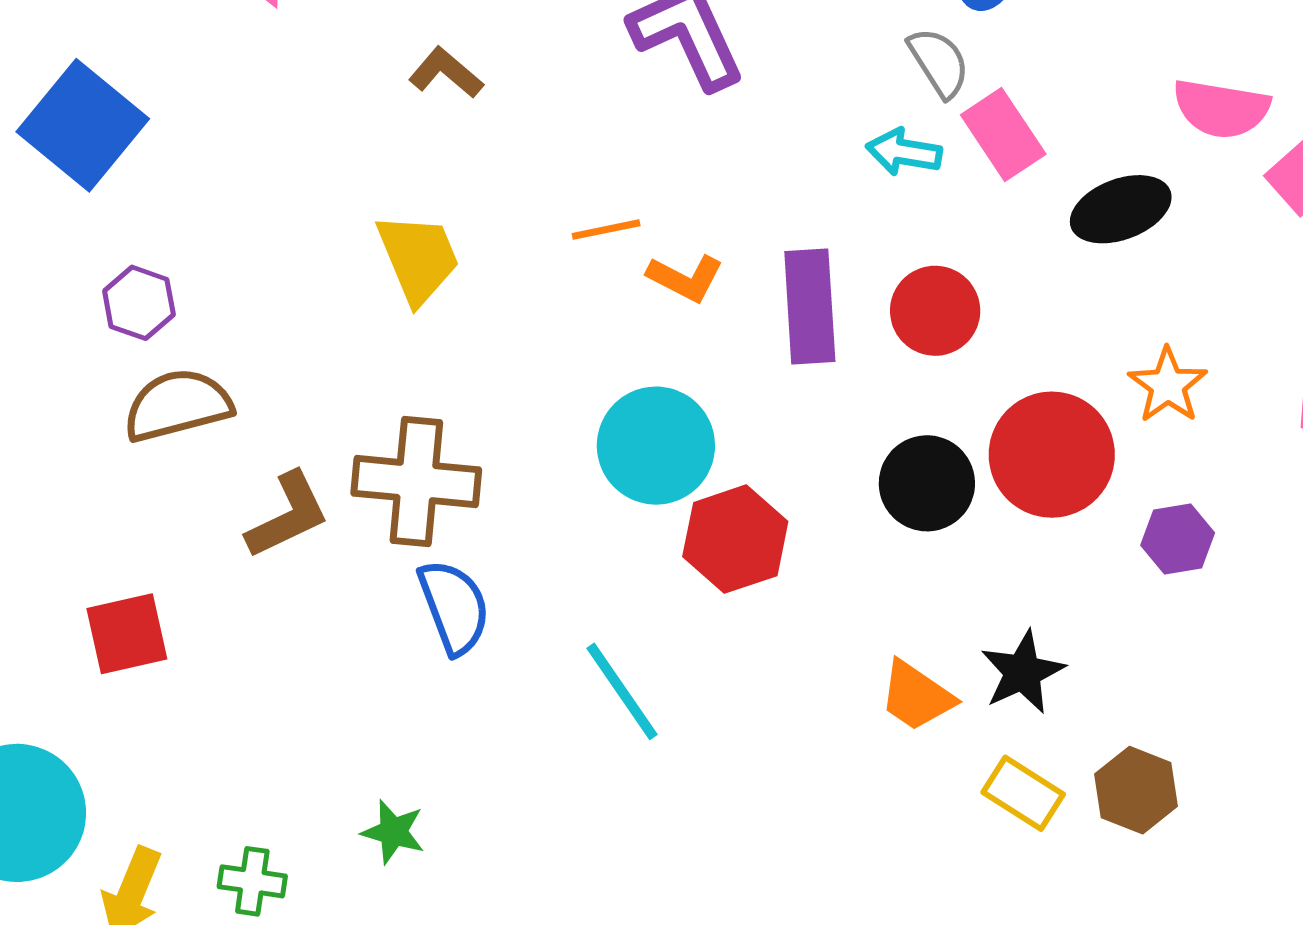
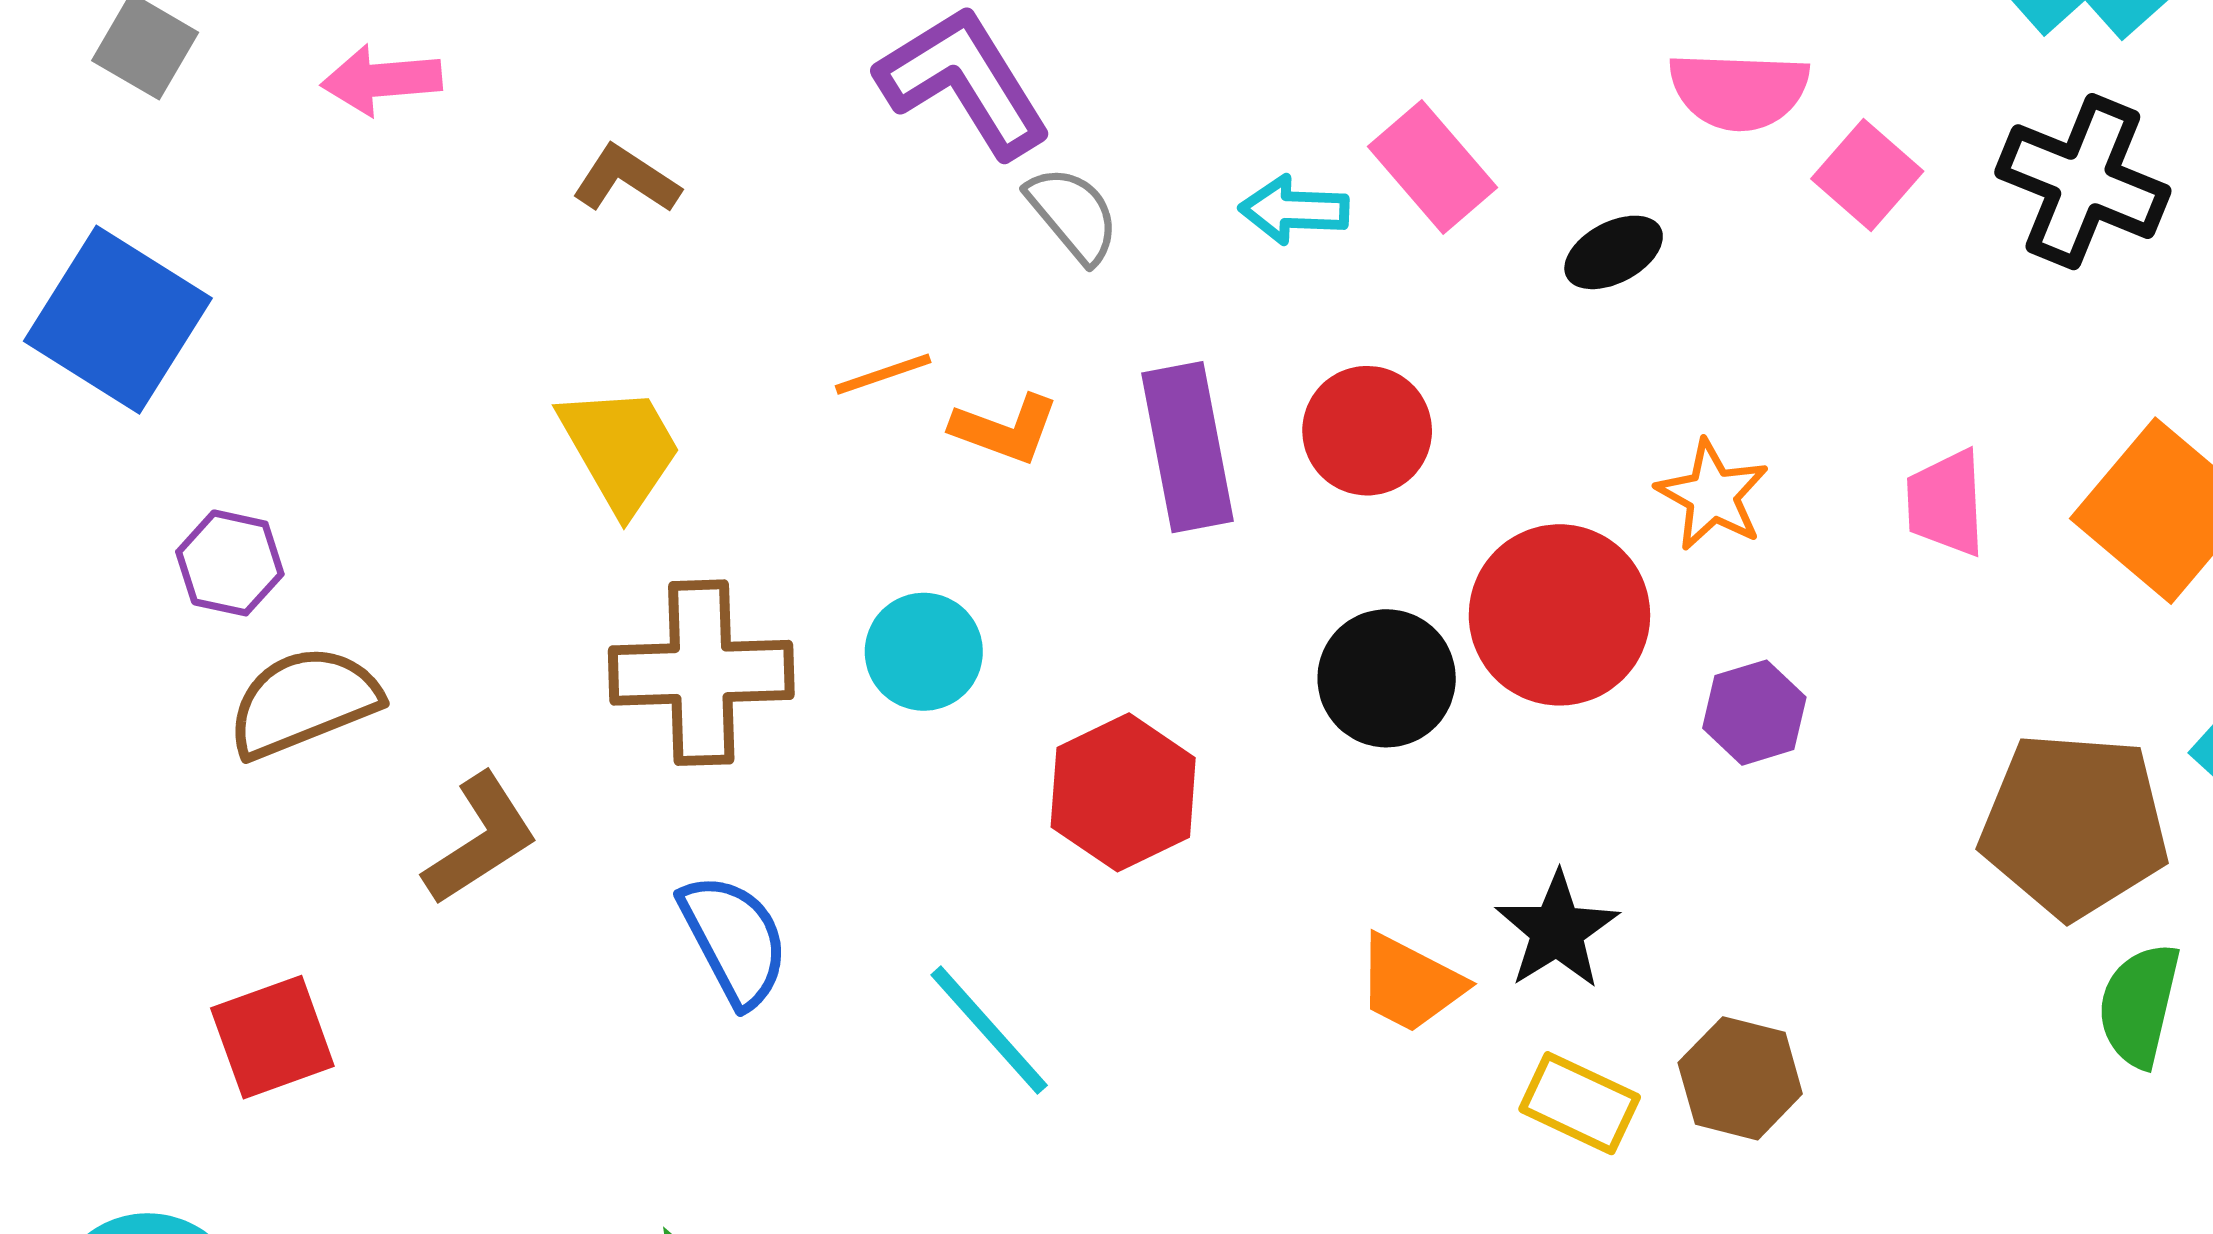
gray semicircle: (939, 62) -> (1073, 214), moved
black ellipse: (1121, 209) -> (1614, 252), size x0.7
cyan circle: (656, 446) -> (924, 652), moved, size x0.7
brown cross: (416, 481) -> (701, 673), moved

